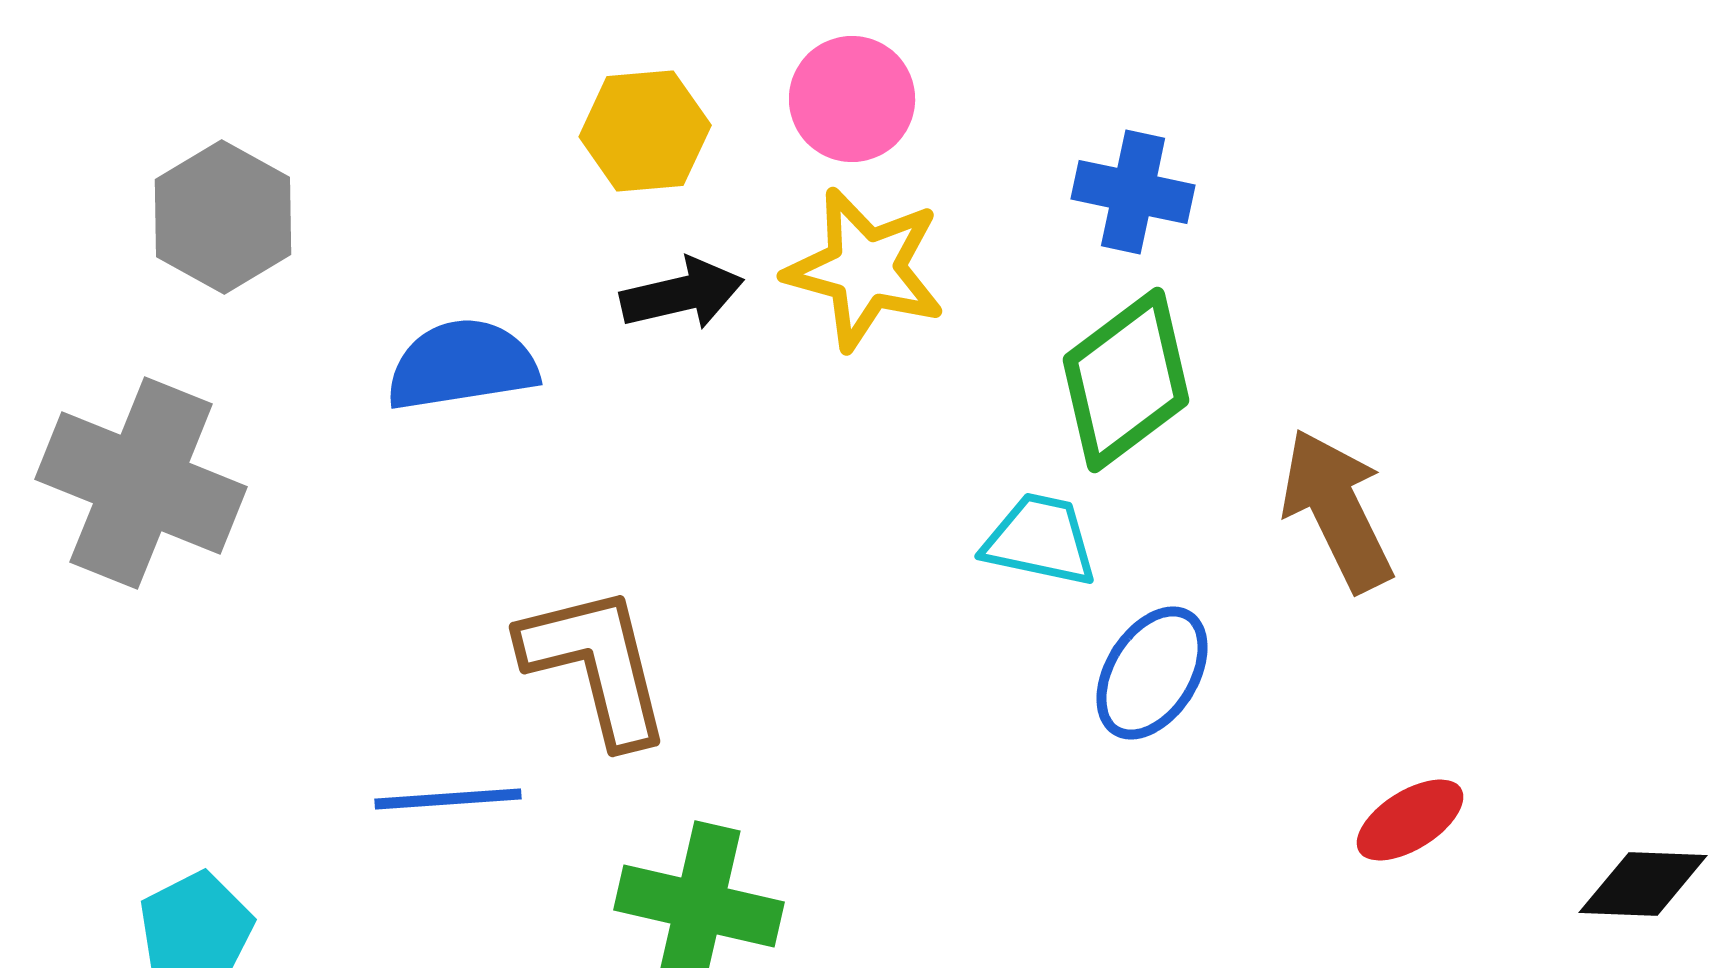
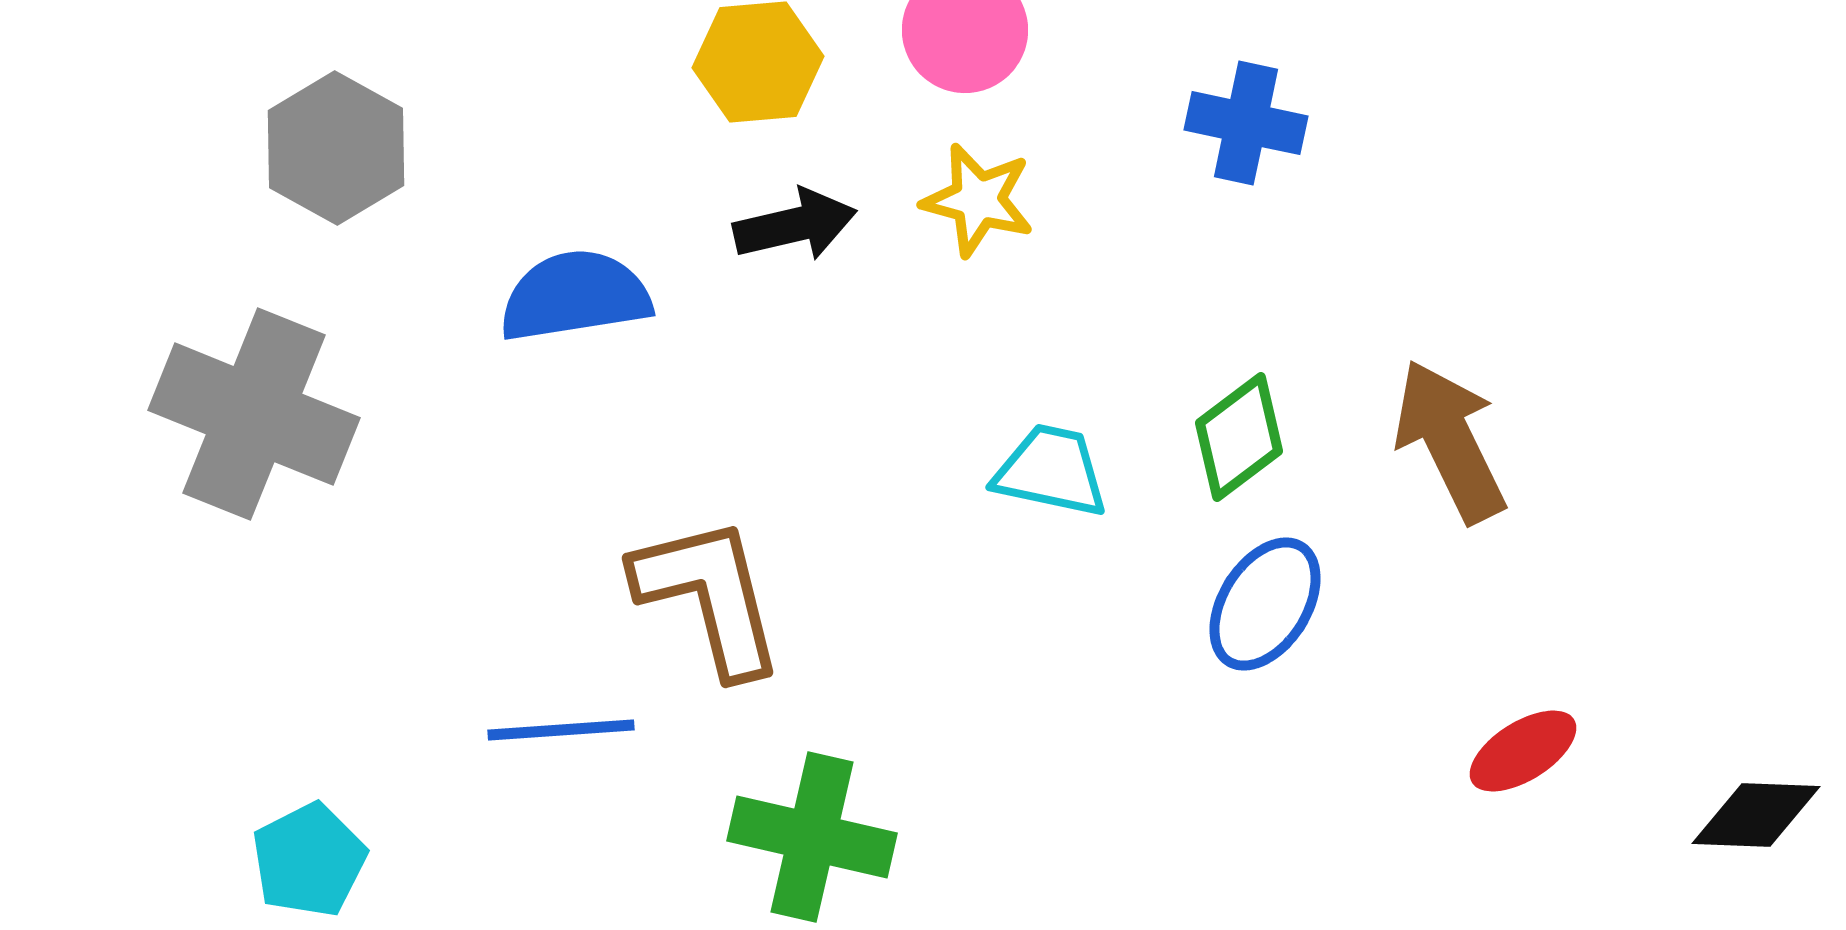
yellow star: (865, 269) -> (978, 200), size x0.7
green diamond: (1126, 380) -> (1239, 437), moved, size x0.7
cyan trapezoid: (1040, 540) -> (1051, 471), moved

